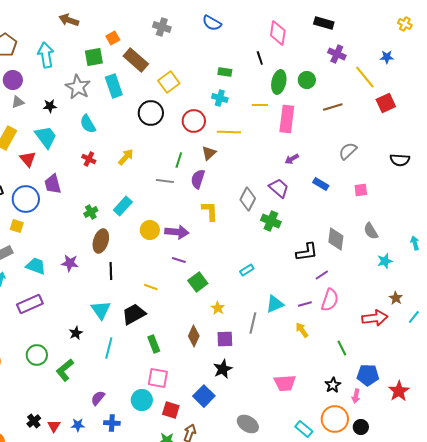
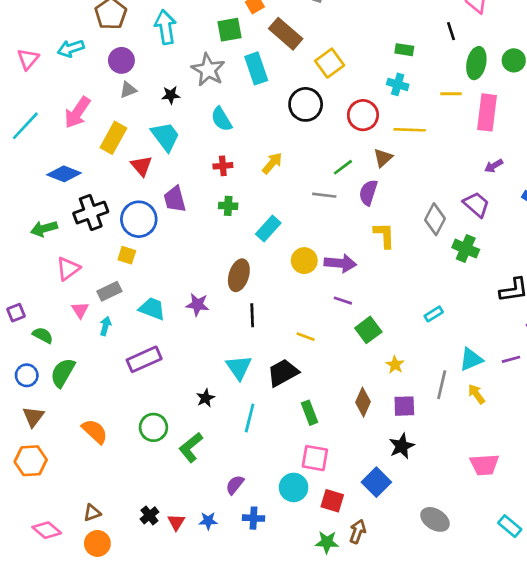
red cross: (89, 159) -> (223, 166), turned -32
green line: (179, 160) -> (343, 167), turned 35
green cross: (91, 212) -> (228, 206), moved, turned 32
yellow arrow: (302, 330) -> (476, 394), moved

